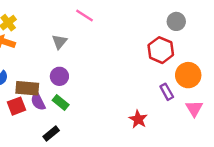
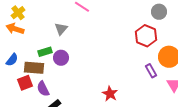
purple semicircle: (38, 101) -> (43, 89), moved
green rectangle: (61, 103) -> (45, 52), moved, turned -56
red star: (138, 119) -> (110, 94), moved

